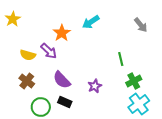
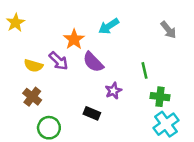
purple semicircle: (62, 80) -> (93, 62), moved
green cross: (134, 81) -> (160, 97), turned 35
purple star: (95, 86) -> (113, 91), moved
black rectangle: (65, 102) -> (92, 113), moved

